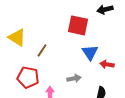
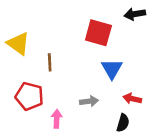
brown line: (42, 50) -> (50, 62), turned -40
red arrow: (107, 64) -> (132, 99), moved

